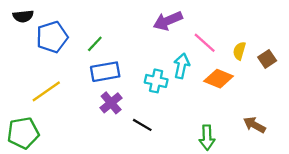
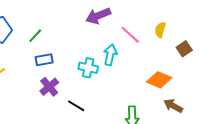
yellow semicircle: (239, 51) -> (160, 30), moved
blue rectangle: (105, 72) -> (44, 60), size x0.7
orange diamond: (219, 79) -> (159, 80), moved

